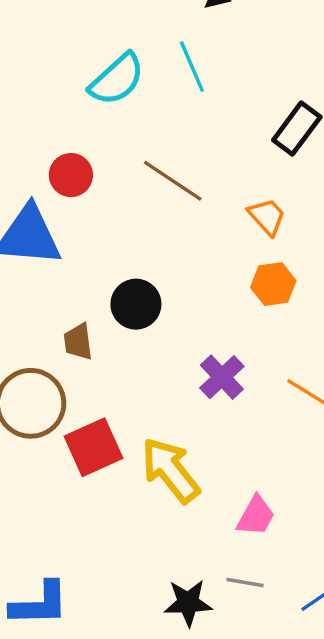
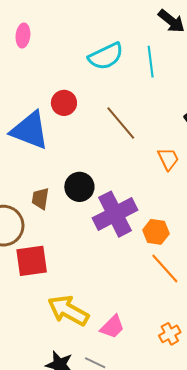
orange hexagon: (273, 284) -> (156, 232), moved
purple cross: (222, 377) -> (115, 214), moved, size x1.6
yellow arrow: (170, 470) -> (68, 310), moved, turned -39

